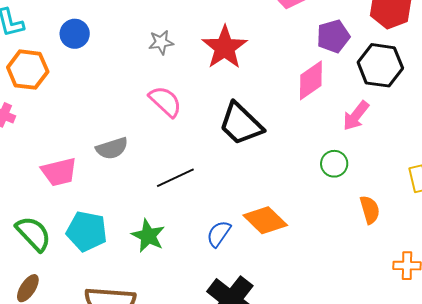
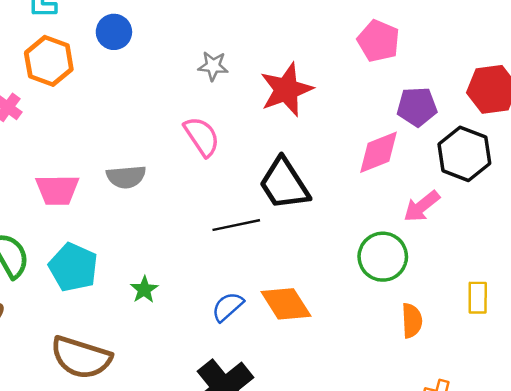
green circle: (334, 164) -> (383, 257), size x1.5
black line: (175, 178) -> (236, 225), moved
green star: (148, 236) -> (144, 290), size x0.7

